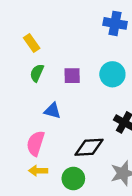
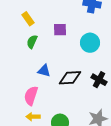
purple square: (72, 76) -> (60, 30), moved
black diamond: (89, 147) -> (70, 78), moved

